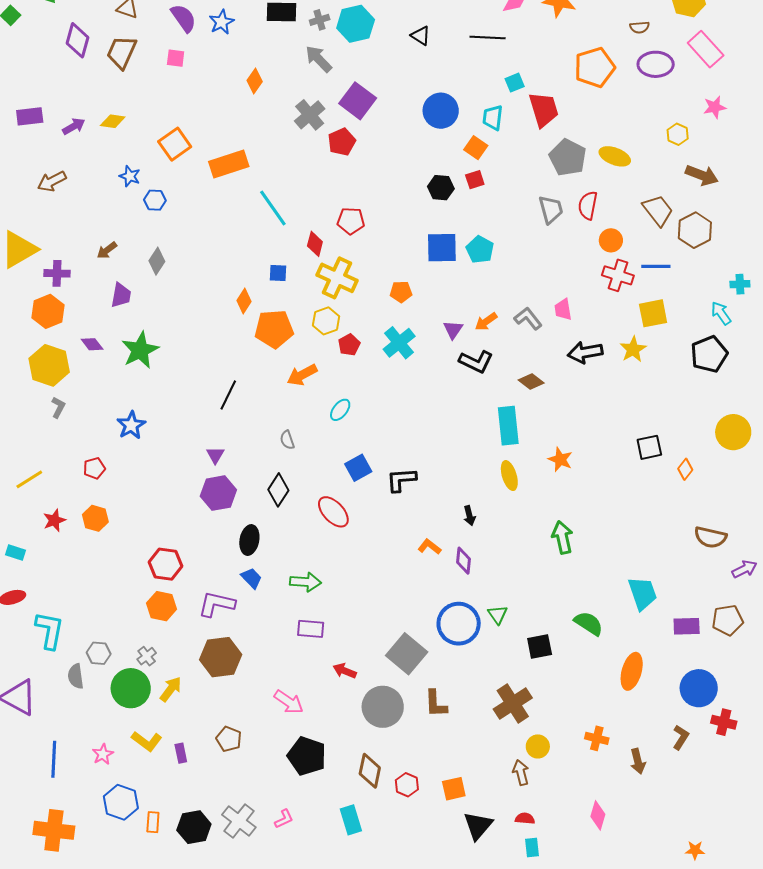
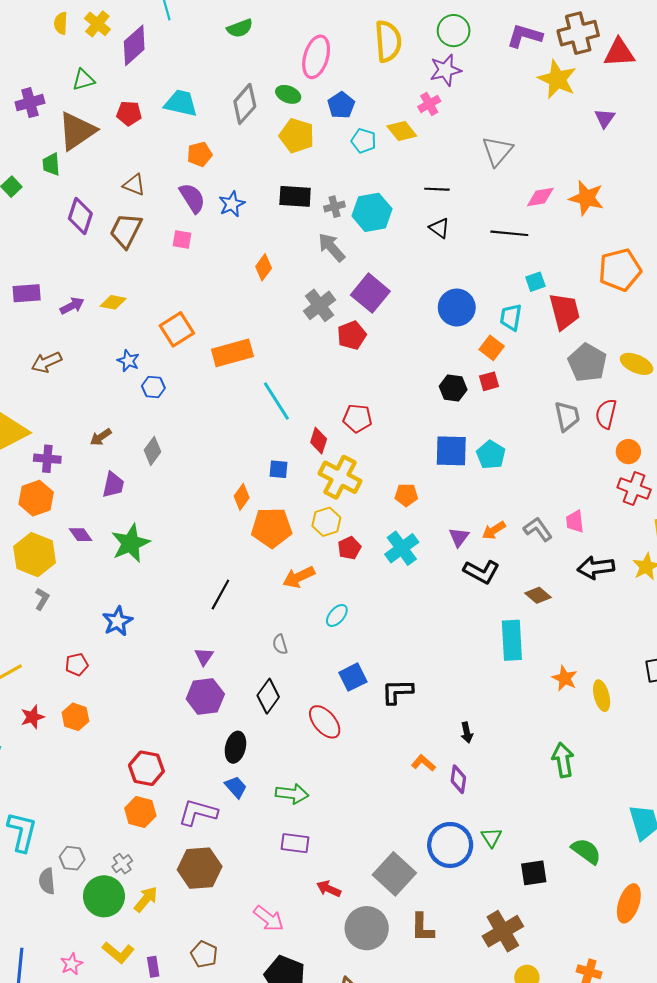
yellow ellipse: (509, 476) -> (602, 696), moved

